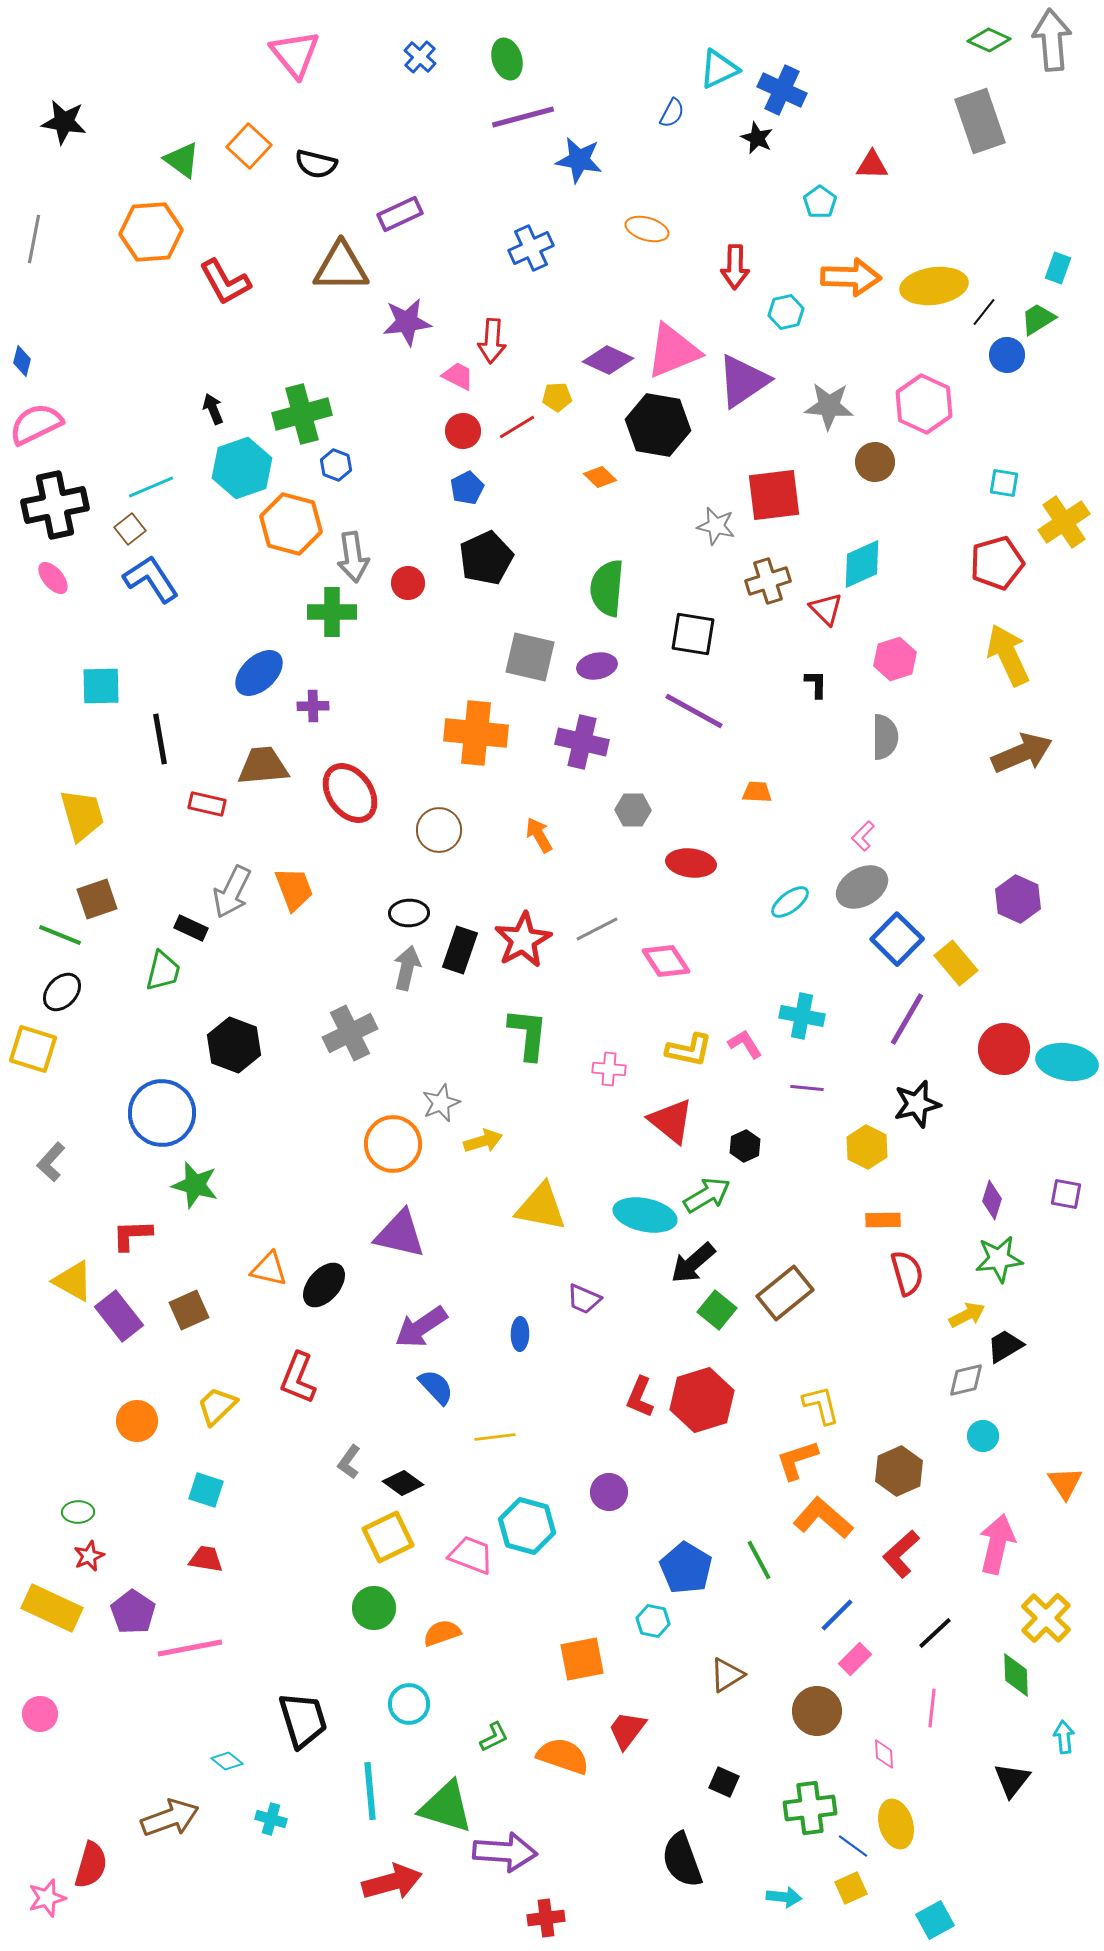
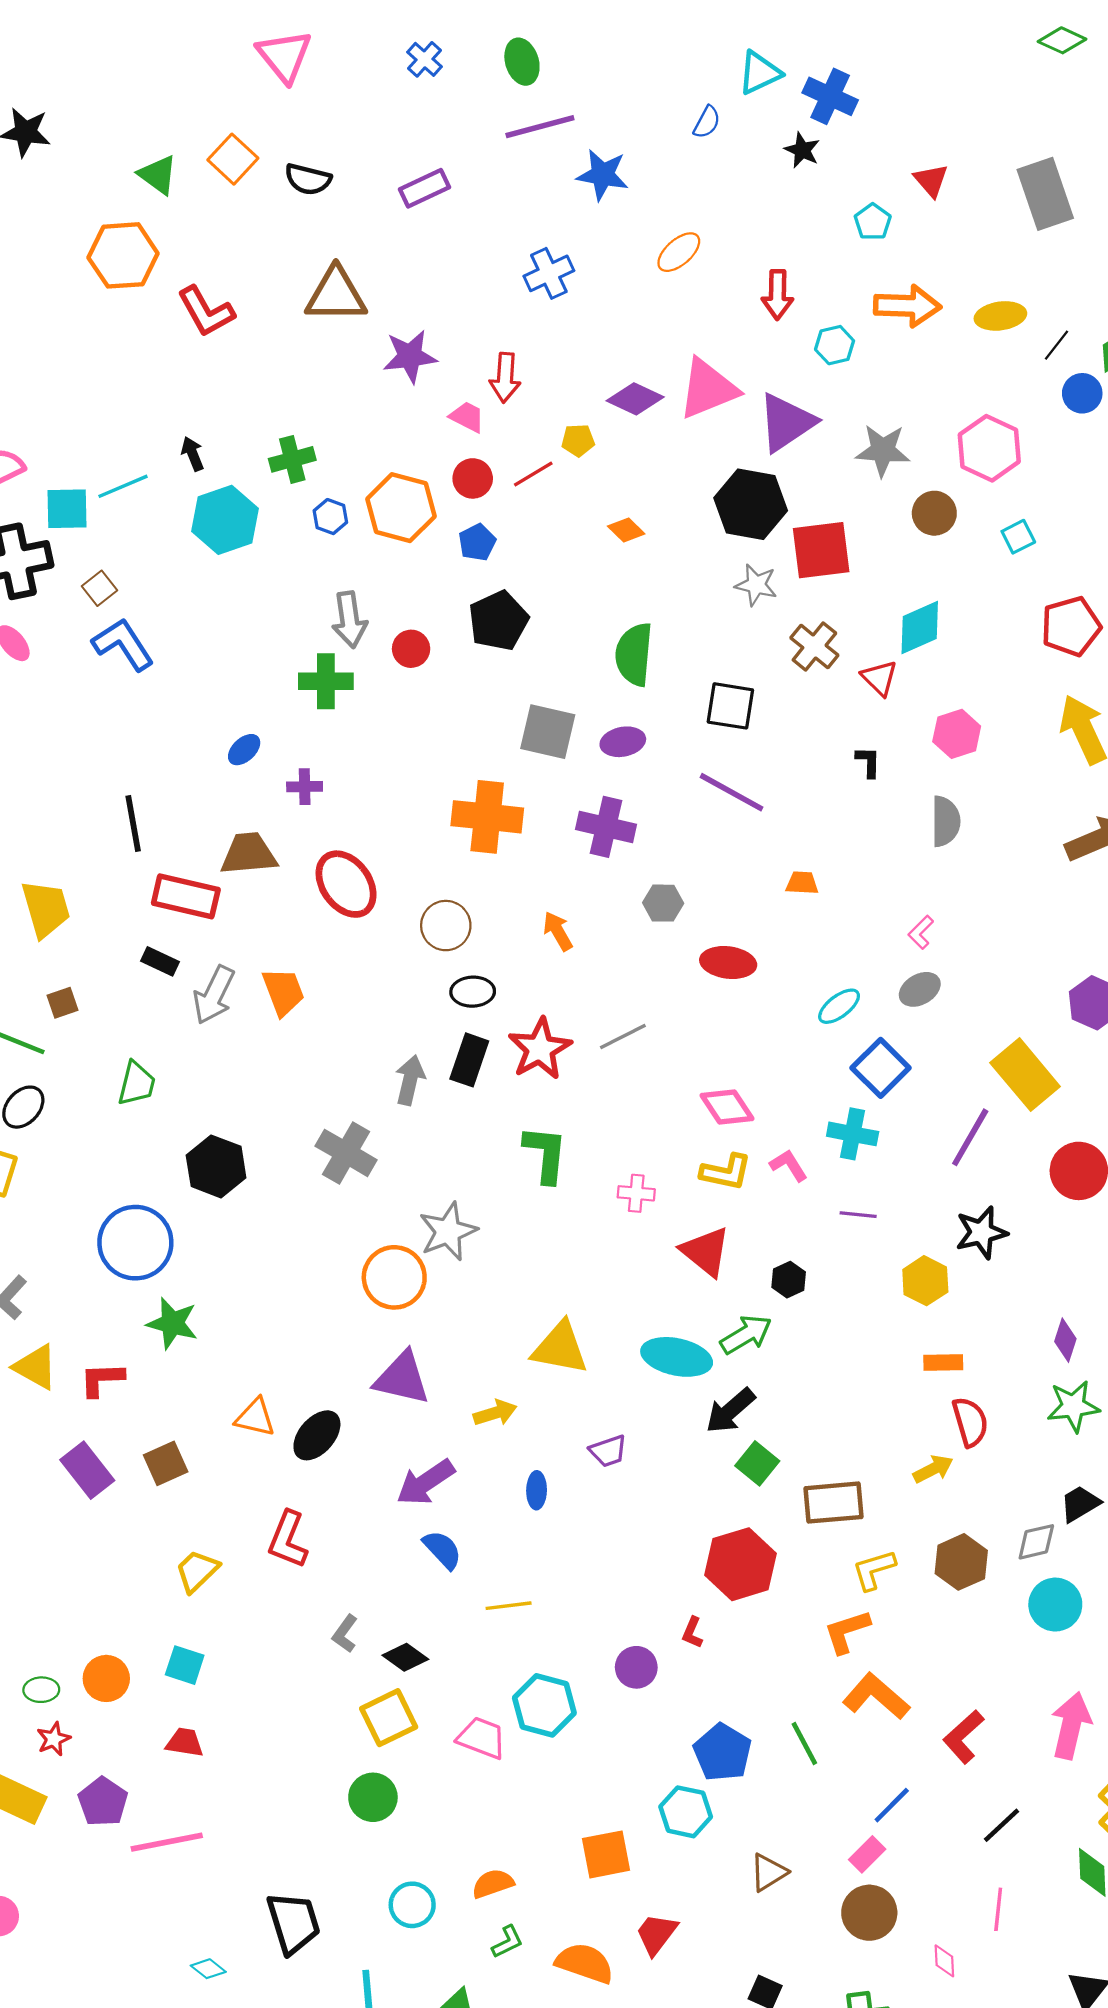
gray rectangle: (980, 121) -> (1045, 194), moved
red triangle: (872, 165) -> (931, 180), turned 48
purple rectangle: (400, 214) -> (424, 188), moved
orange ellipse: (647, 229) -> (679, 252), turned -57
yellow ellipse: (934, 286) -> (1000, 316), size x0.7
green cross: (302, 414) -> (292, 459), size x0.7
black hexagon: (658, 425) -> (751, 504), moved
cyan square: (1004, 483) -> (1018, 537), moved, turned -36
cyan line: (151, 487) -> (123, 486), moved
orange hexagon: (291, 524) -> (401, 508), moved
brown cross: (768, 581) -> (814, 647), turned -33
blue ellipse: (259, 673) -> (244, 750), size x0.6
cyan square: (101, 686) -> (67, 509), moved
red rectangle: (207, 804) -> (186, 896), size x1.6
gray ellipse: (862, 887) -> (920, 989), size x0.7
brown square: (97, 899) -> (63, 1003), size x0.7
black ellipse: (409, 913) -> (473, 992), moved
black rectangle: (191, 928) -> (160, 961), moved
blue square: (897, 939) -> (881, 1068), moved
pink diamond: (666, 961) -> (727, 1107), moved
yellow rectangle: (956, 963) -> (1025, 1075), size x1.4
gray cross: (350, 1033) -> (346, 1153), turned -34
gray star: (441, 1103) -> (448, 1231), size x1.4
yellow arrow: (483, 1141) -> (495, 1413), moved
yellow triangle: (73, 1281) -> (36, 1367), moved
brown rectangle: (785, 1293) -> (833, 1503), moved, turned 34
purple trapezoid: (584, 1299) -> (608, 1451), turned -42
yellow arrow: (967, 1315) -> (933, 1469), moved
red L-shape: (640, 1397) -> (692, 1633), moved, size x0.7
yellow L-shape: (821, 1405) -> (874, 1570), turned -93
orange circle: (137, 1421) -> (106, 1678), moved
cyan circle: (983, 1436) -> (1055, 1605), size x1.5
brown hexagon: (899, 1471) -> (961, 1562), moved
cyan hexagon: (653, 1621) -> (686, 1812), size x1.4
orange semicircle: (442, 1633) -> (493, 1884), moved
pink rectangle: (855, 1659) -> (867, 1854), moved

